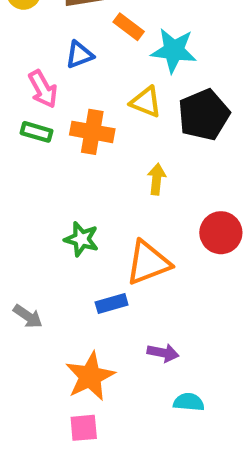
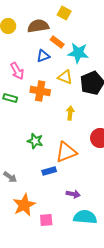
blue triangle: (79, 55) -> (43, 56), moved
green rectangle: (36, 132) -> (10, 98), moved
orange star: (90, 376) -> (24, 205), moved
cyan semicircle: (189, 402) -> (85, 217), size x1.6
pink square: (84, 428) -> (46, 220), moved

